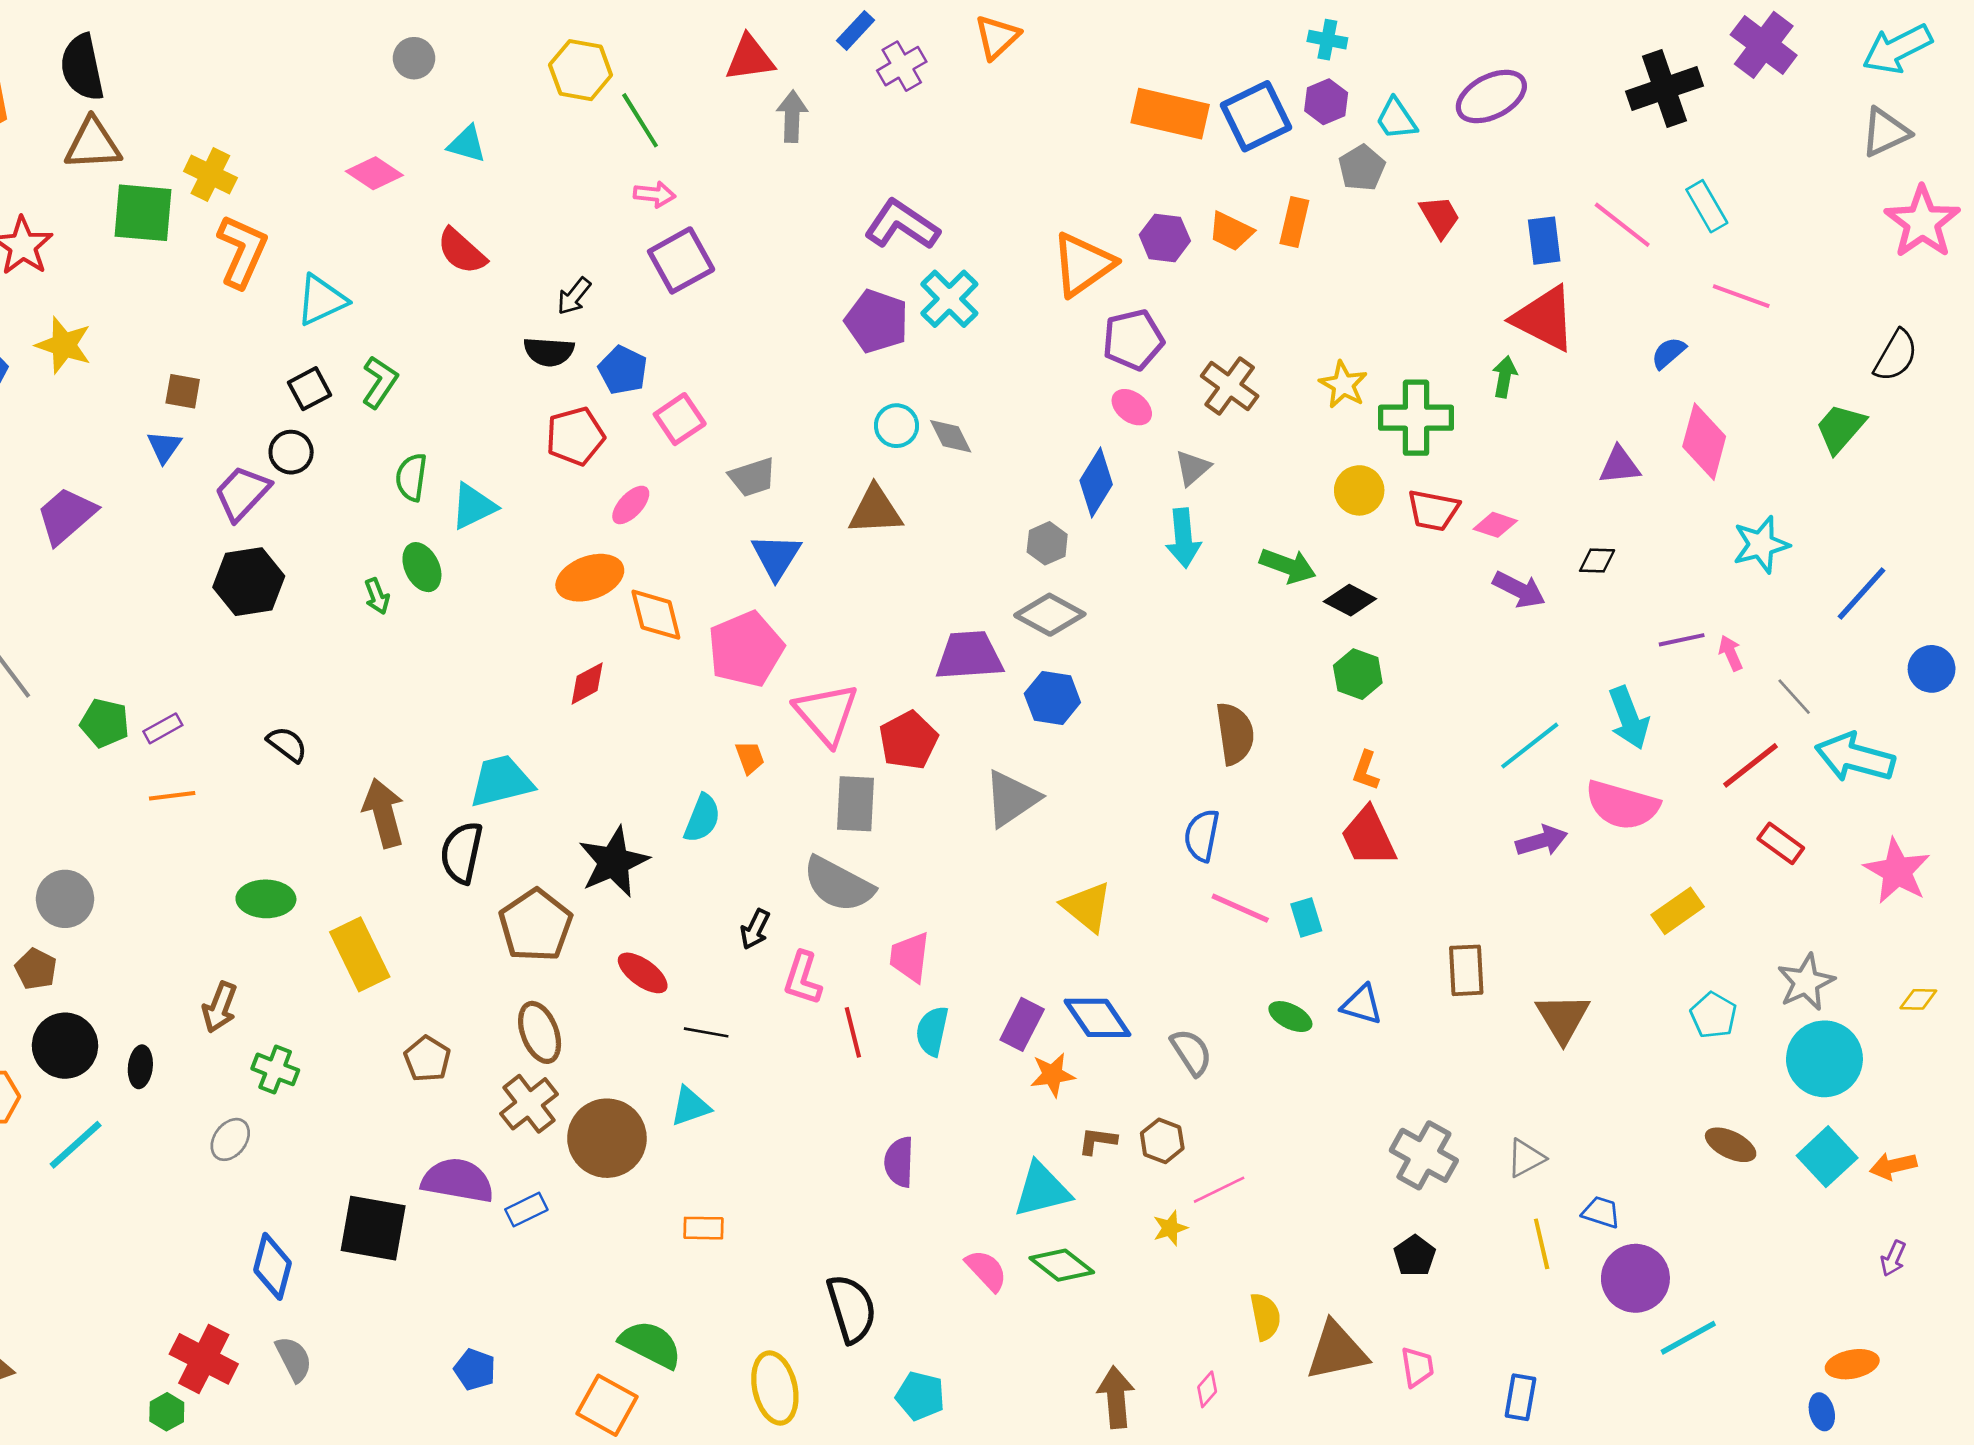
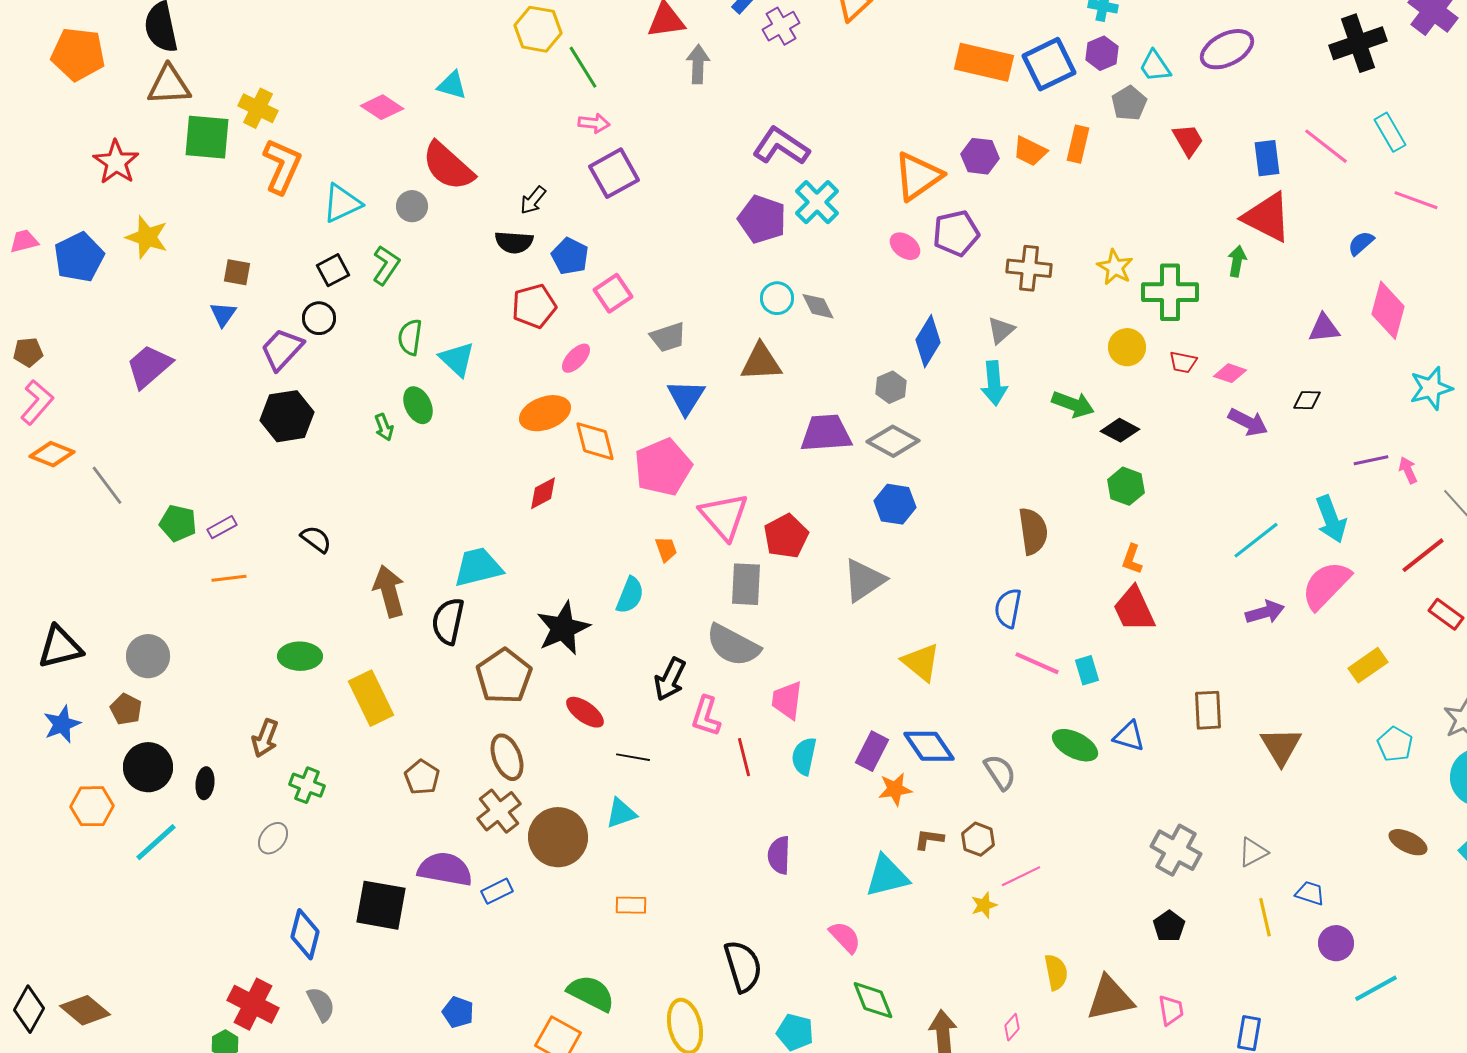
gray circle: (414, 58) -> (412, 206), moved
red semicircle: (462, 251) -> (448, 166), size x1.4
brown cross: (1230, 386) -> (1029, 268), turned -30
pink ellipse: (1132, 407) -> (905, 246), moved
cyan triangle: (473, 506) -> (457, 359), turned -51
red trapezoid: (1433, 510) -> (1183, 362), size x0.7
purple trapezoid: (969, 656) -> (826, 433), moved
pink semicircle: (1622, 805) -> (1326, 585), turned 118
black arrow: (755, 929) -> (670, 679), size x1.4
green ellipse: (1290, 1017) -> (1075, 745), size x1.4
green diamond: (1062, 1265) -> (873, 1000), moved, turned 30
purple circle: (1635, 1278) -> (1336, 943), size x0.7

